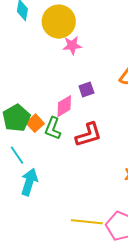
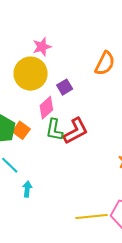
yellow circle: (59, 22) -> (31, 74), moved
green L-shape: (53, 128) -> (54, 130), moved
cyan arrow: (29, 182) -> (27, 189), size x0.6

